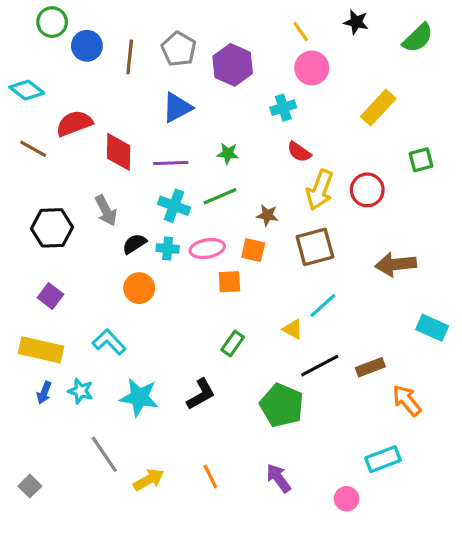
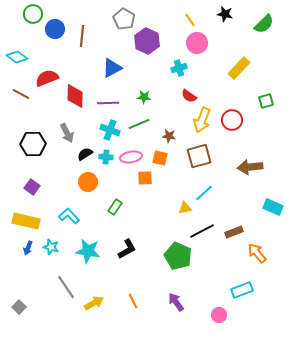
gray pentagon: (179, 49) -> (124, 19), moved
yellow triangle: (293, 329) -> (185, 208), turned -40
green rectangle: (233, 344) -> (115, 207), moved

